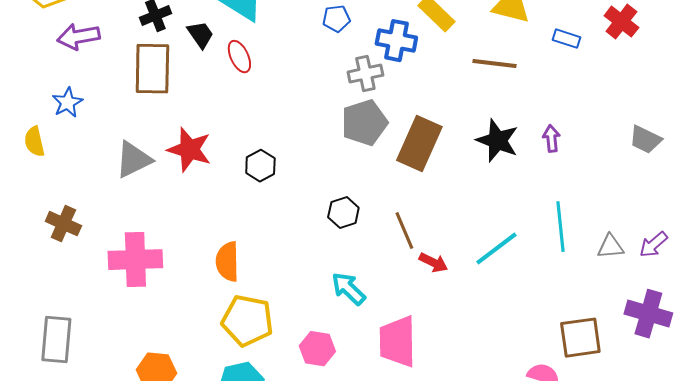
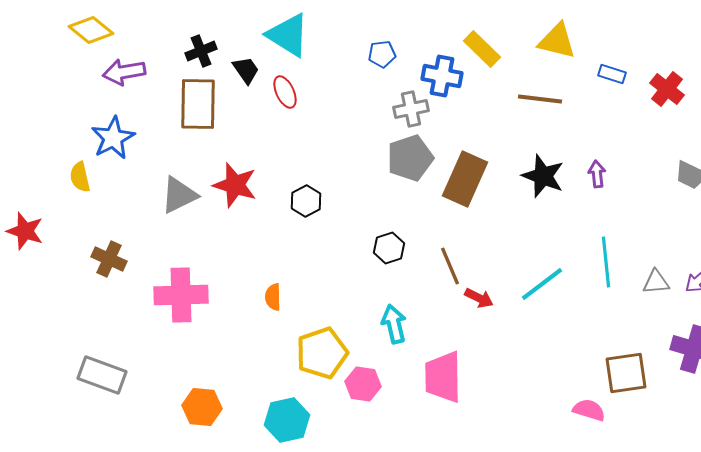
red cross: (621, 22) -> (667, 89), moved
blue star: (67, 103) -> (113, 138), size x1.4
orange semicircle: (227, 262) -> (273, 297), size x0.7
cyan arrow: (348, 289) -> (394, 324), turned 33
yellow pentagon: (247, 321) -> (322, 353), moved, turned -30
gray rectangle: (56, 340) -> (102, 375), turned -75

